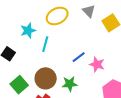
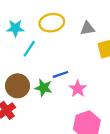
gray triangle: (89, 11) -> (88, 28), turned 48
green star: (70, 84) -> (44, 88), moved

